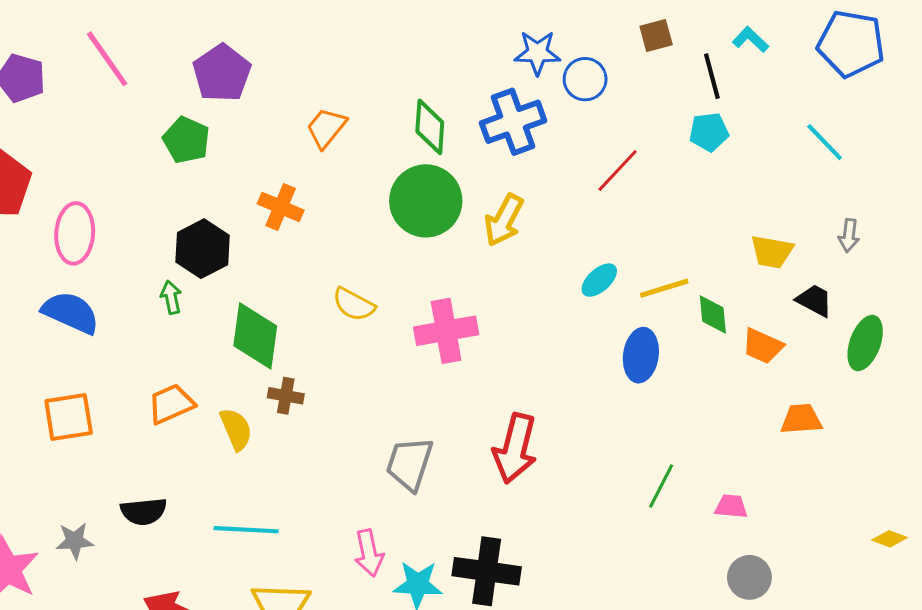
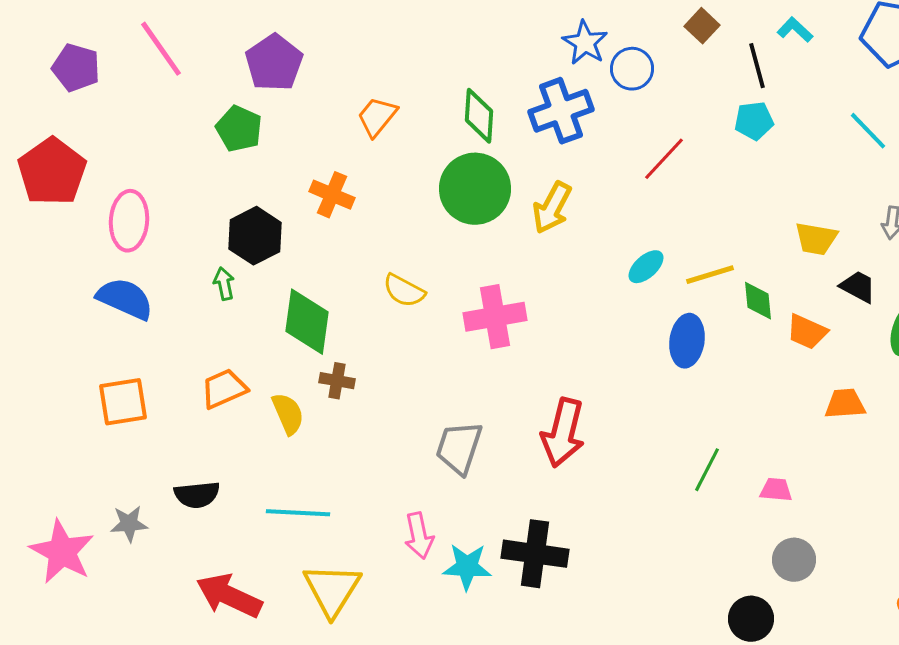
brown square: (656, 36) -> (702, 26), turned -32
blue star: (537, 53) -> (585, 43), turned 30

